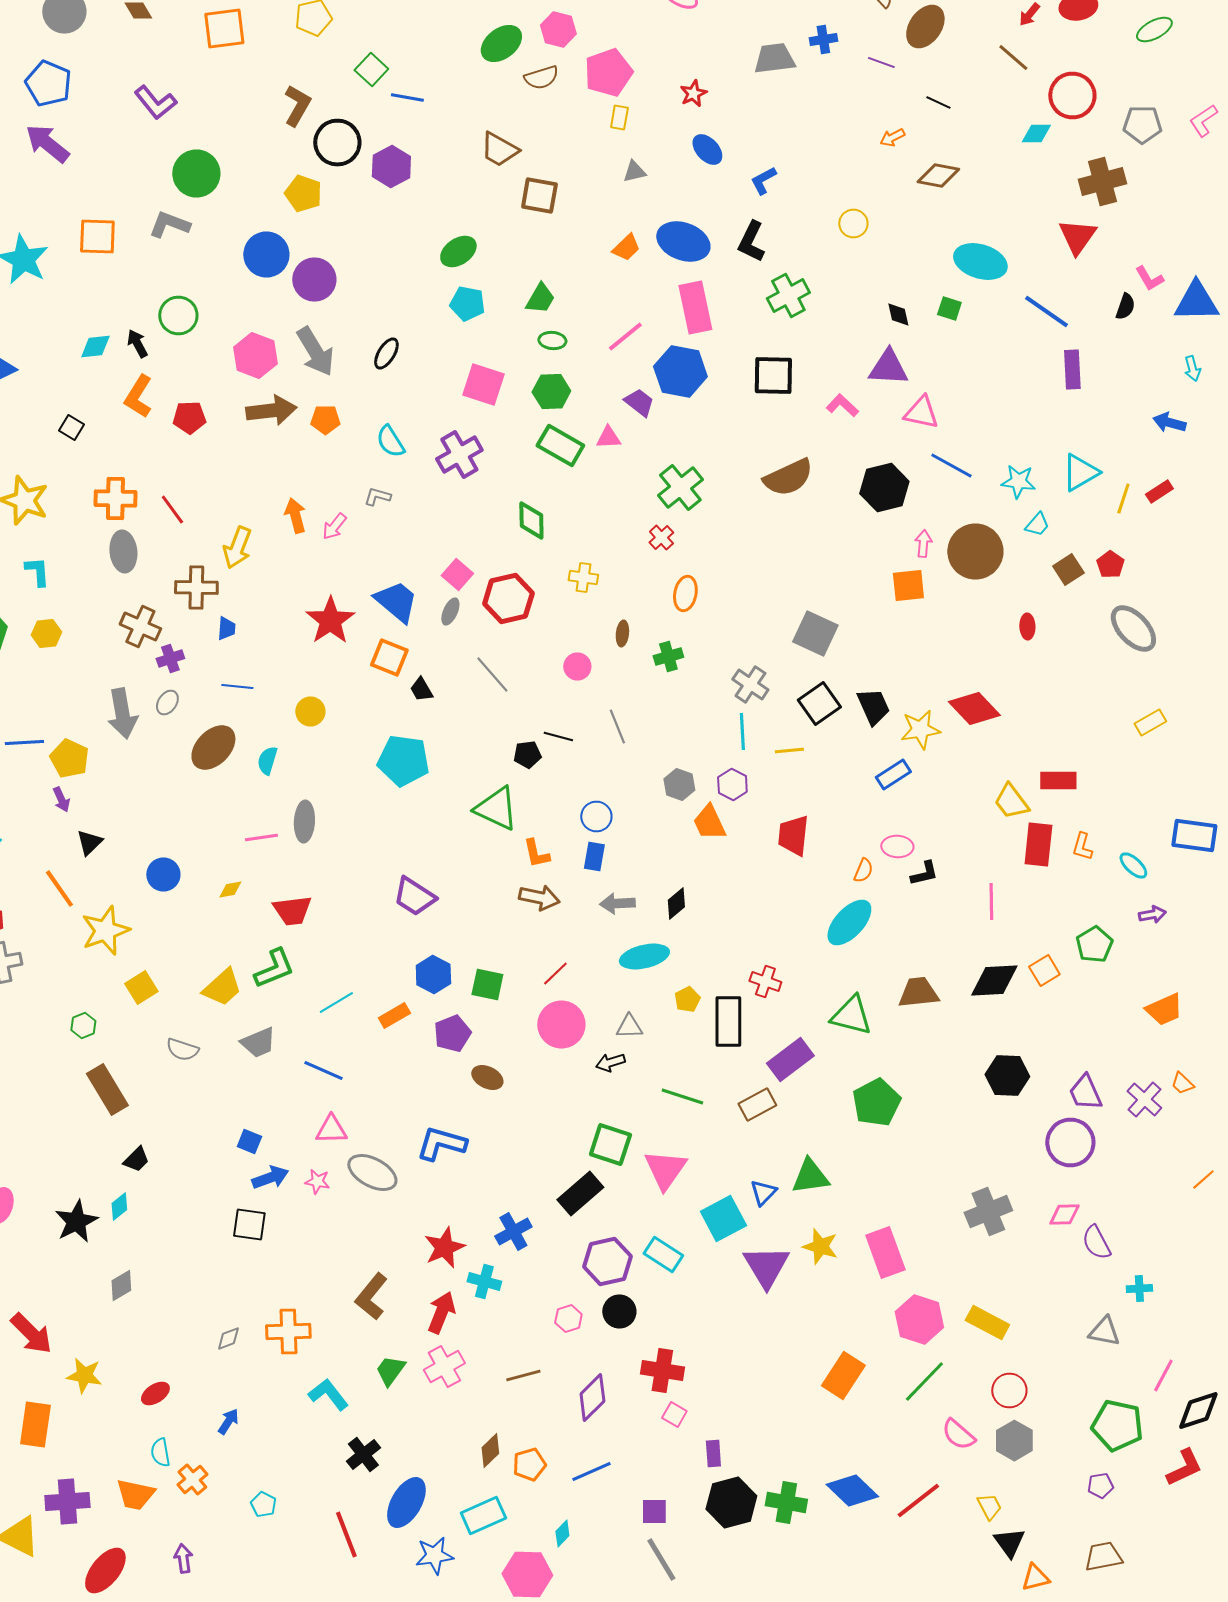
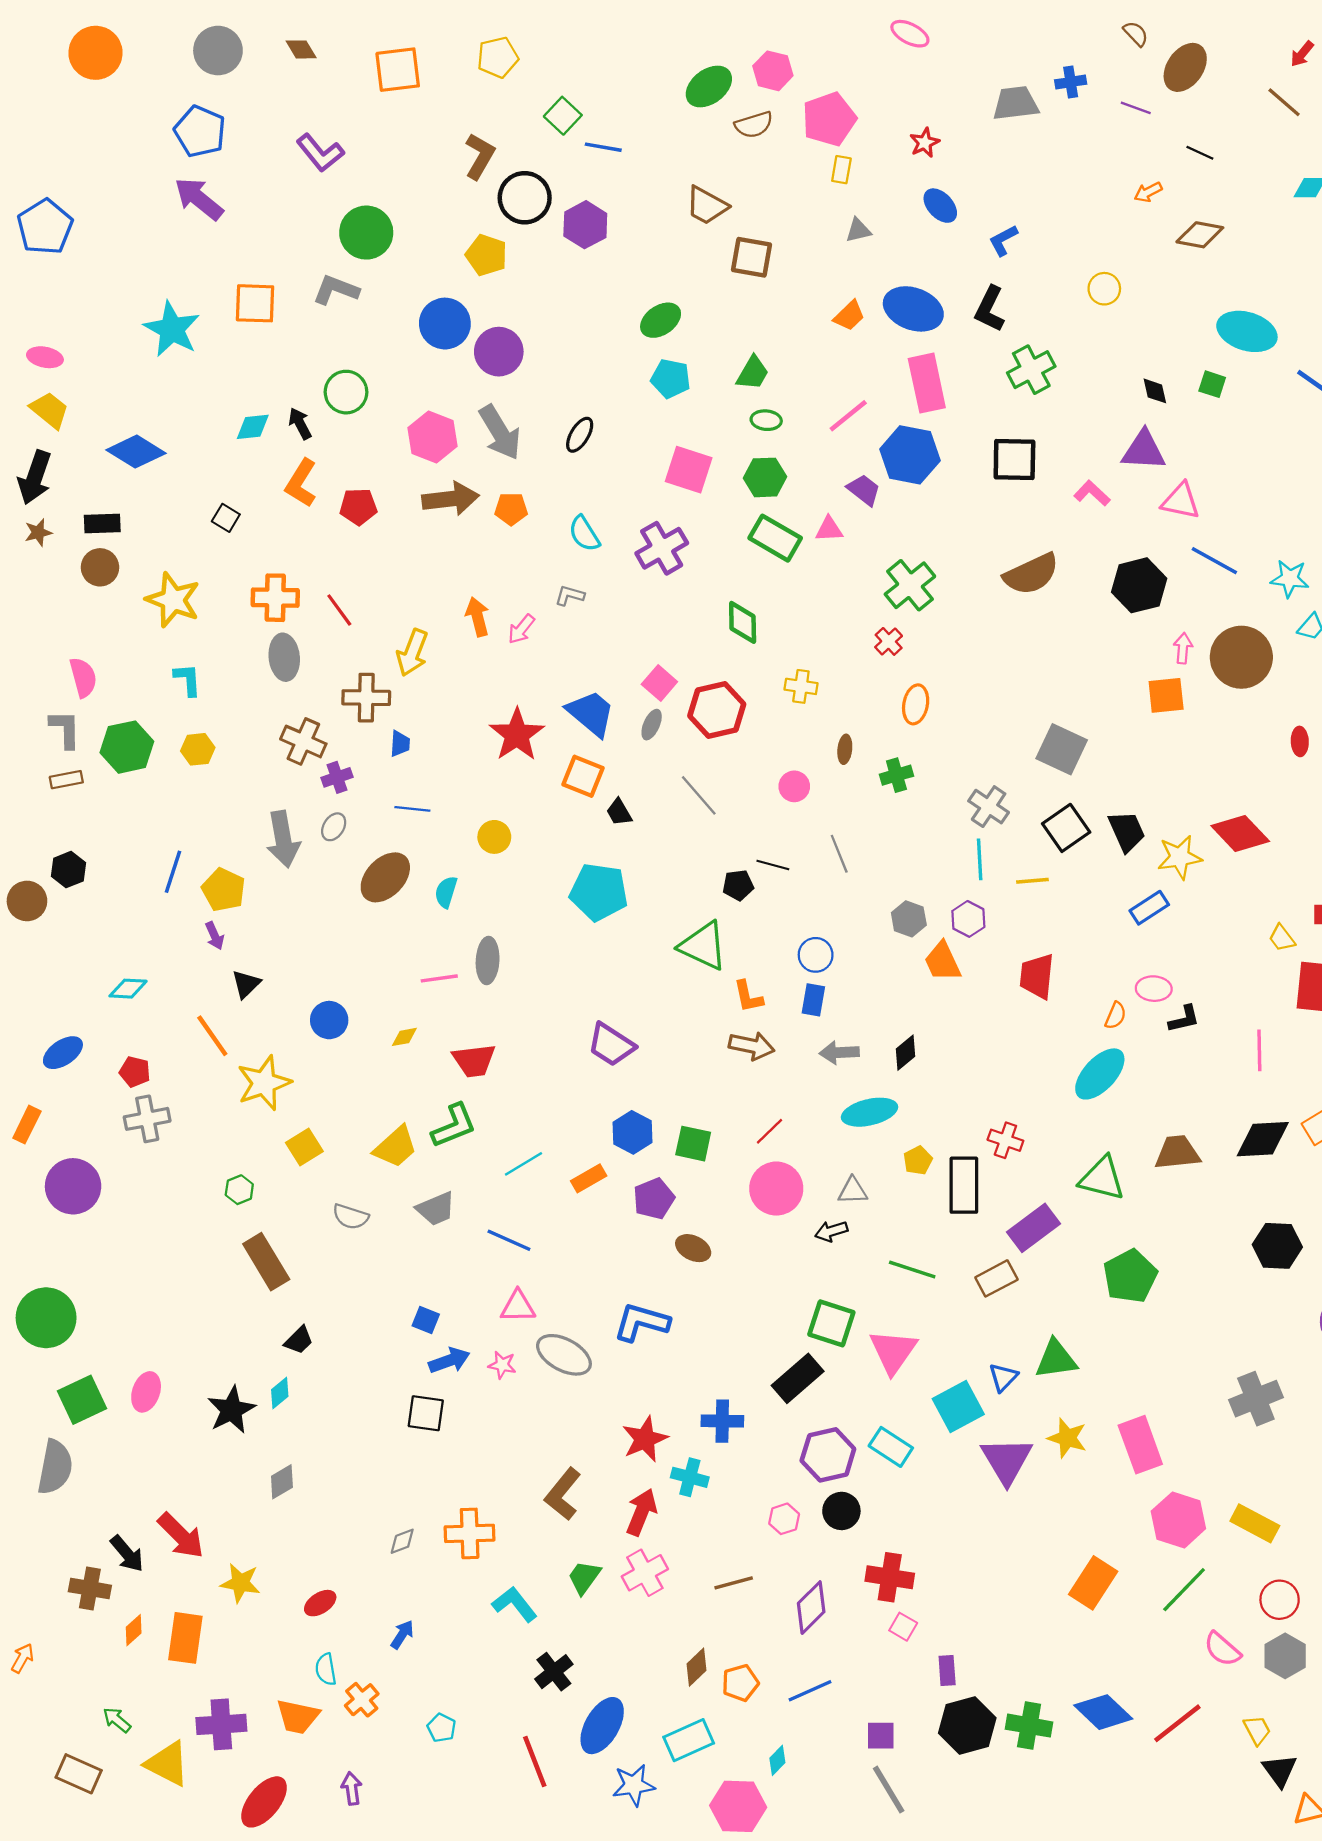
blue line: (24, 742) -> (173, 872), turned -69
yellow trapezoid: (1011, 802) -> (1282, 938), size x0.7
blue cross: (513, 1232) -> (722, 1421), turned 30

